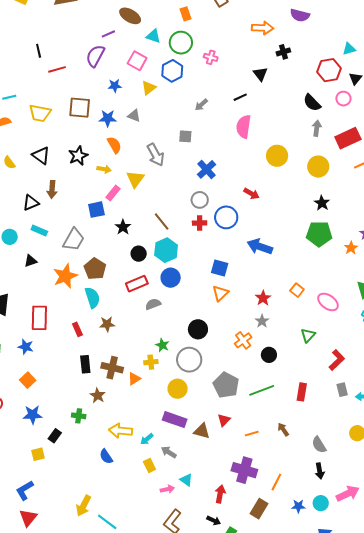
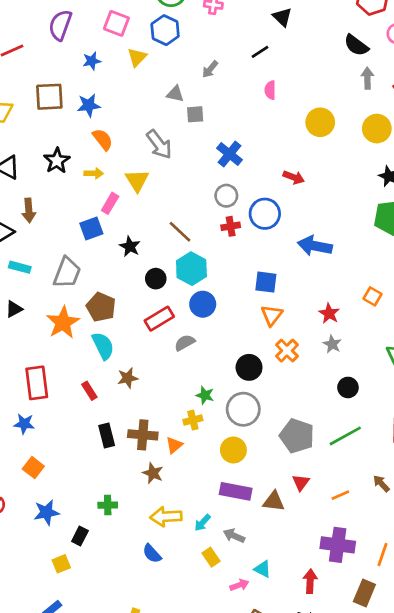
gray triangle: (134, 116) -> (175, 94), moved
pink semicircle: (244, 127) -> (270, 90), size x0.6
orange cross: (243, 340) -> (287, 351), moved
brown star: (98, 395) -> (153, 473), moved

